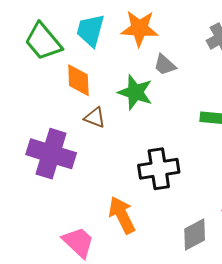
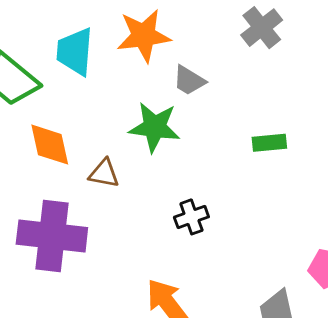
orange diamond: (78, 80) -> (50, 145), moved
black cross: (159, 169) -> (191, 217), moved, size x0.6

